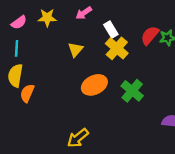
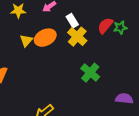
yellow triangle: (75, 50) -> (26, 41), moved
orange ellipse: (94, 85) -> (45, 38), moved

